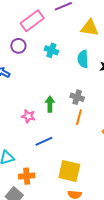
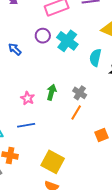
purple circle: (18, 46) -> (43, 36), moved
cyan cross: (51, 50) -> (67, 41), size x1.5
blue line: (44, 141) -> (26, 125), moved

